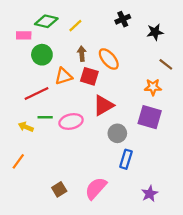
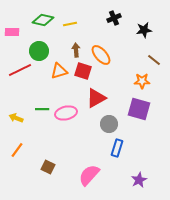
yellow line: (75, 26) -> (70, 24), turned 32
pink rectangle: (24, 35) -> (12, 32), moved
red line: (37, 93) -> (20, 70), moved
yellow arrow: (26, 127) -> (16, 118), moved
brown square: (59, 189) -> (48, 167), moved, turned -32

